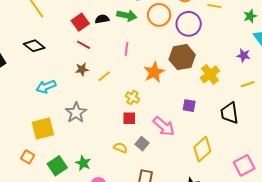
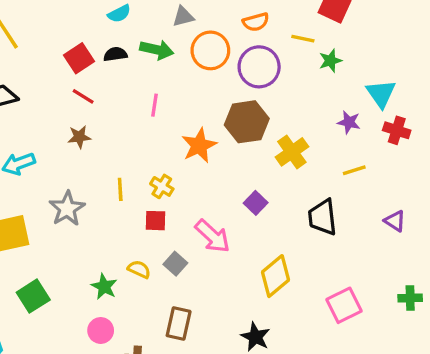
green star: (250, 16) -> (330, 61), moved
yellow line: (104, 76) -> (120, 189), moved, turned -56
purple square: (189, 106) -> (256, 203), turned 32
green star: (83, 163) -> (104, 287), moved

